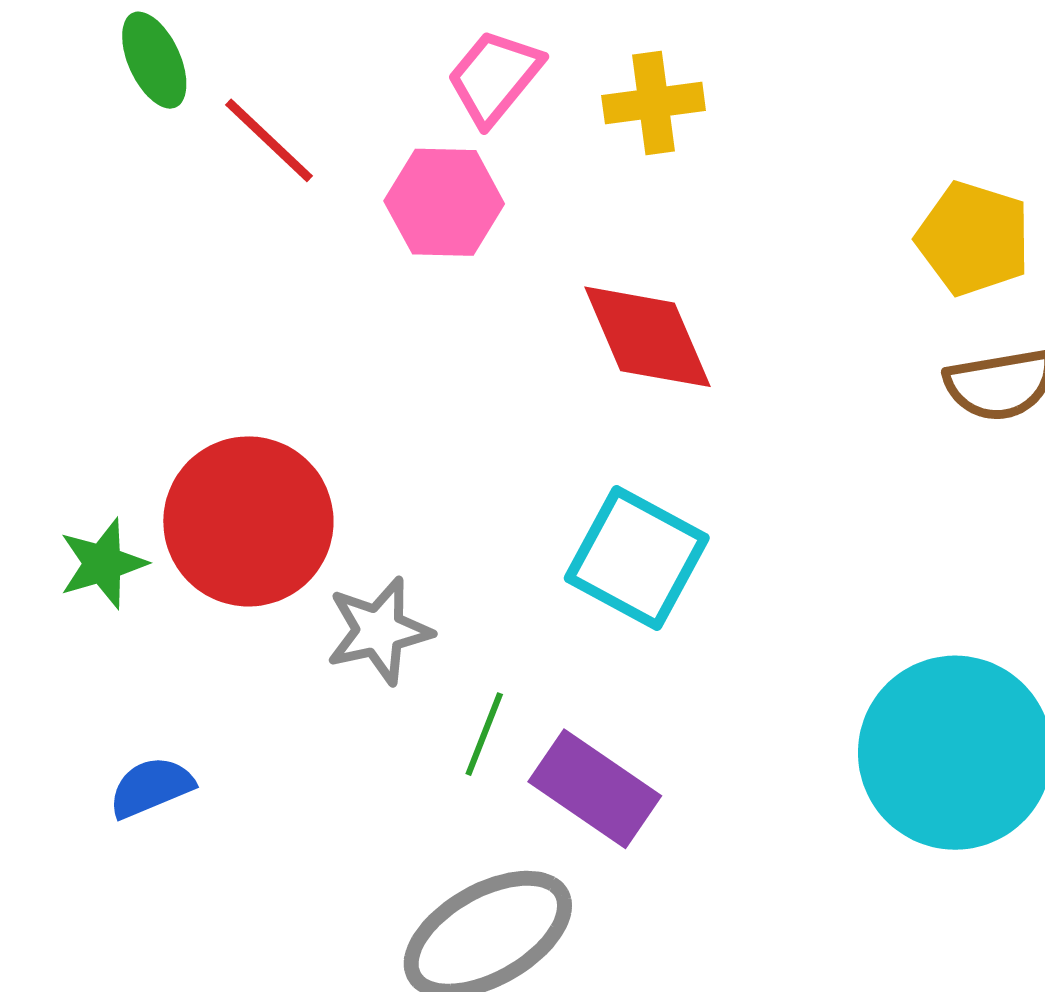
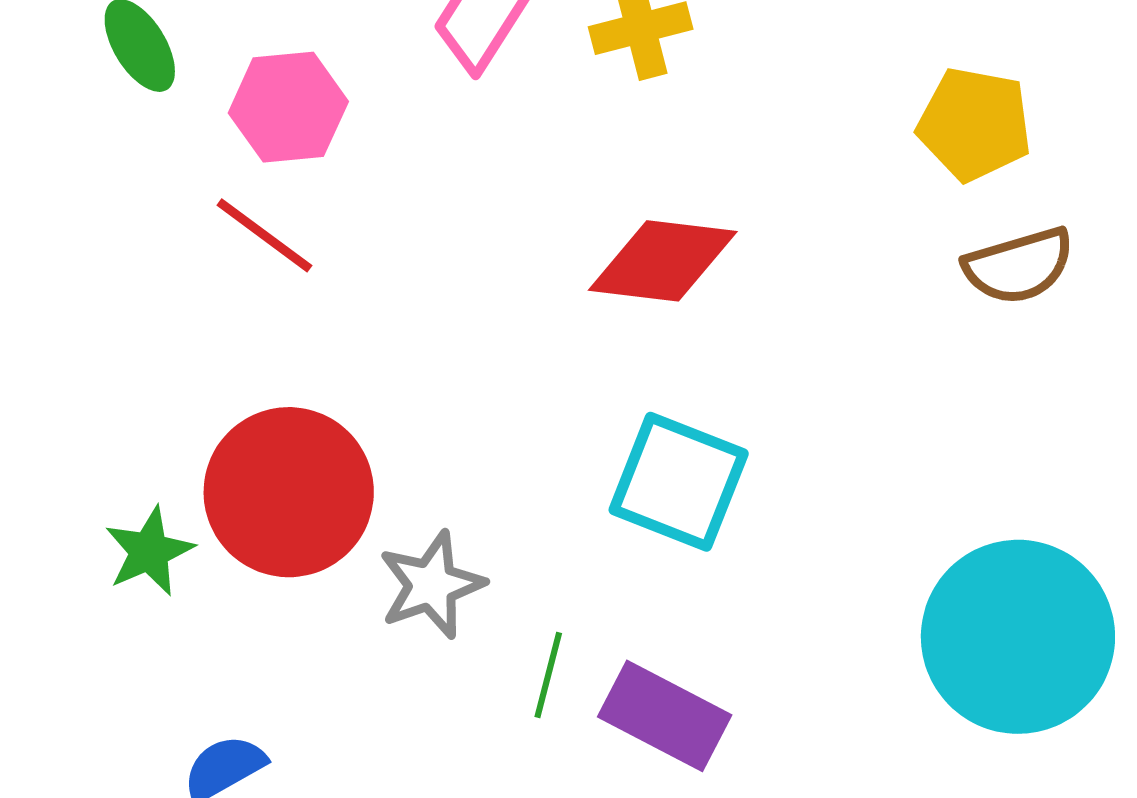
red line: (269, 140) -> (264, 235), moved
pink hexagon: (444, 202) -> (288, 107), moved
red diamond: (647, 337) -> (663, 261), turned -53

